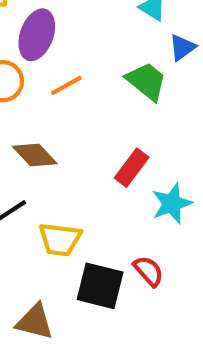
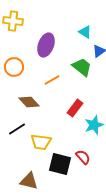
purple ellipse: (37, 35) -> (46, 45), moved
orange line: (66, 85) -> (52, 80), moved

